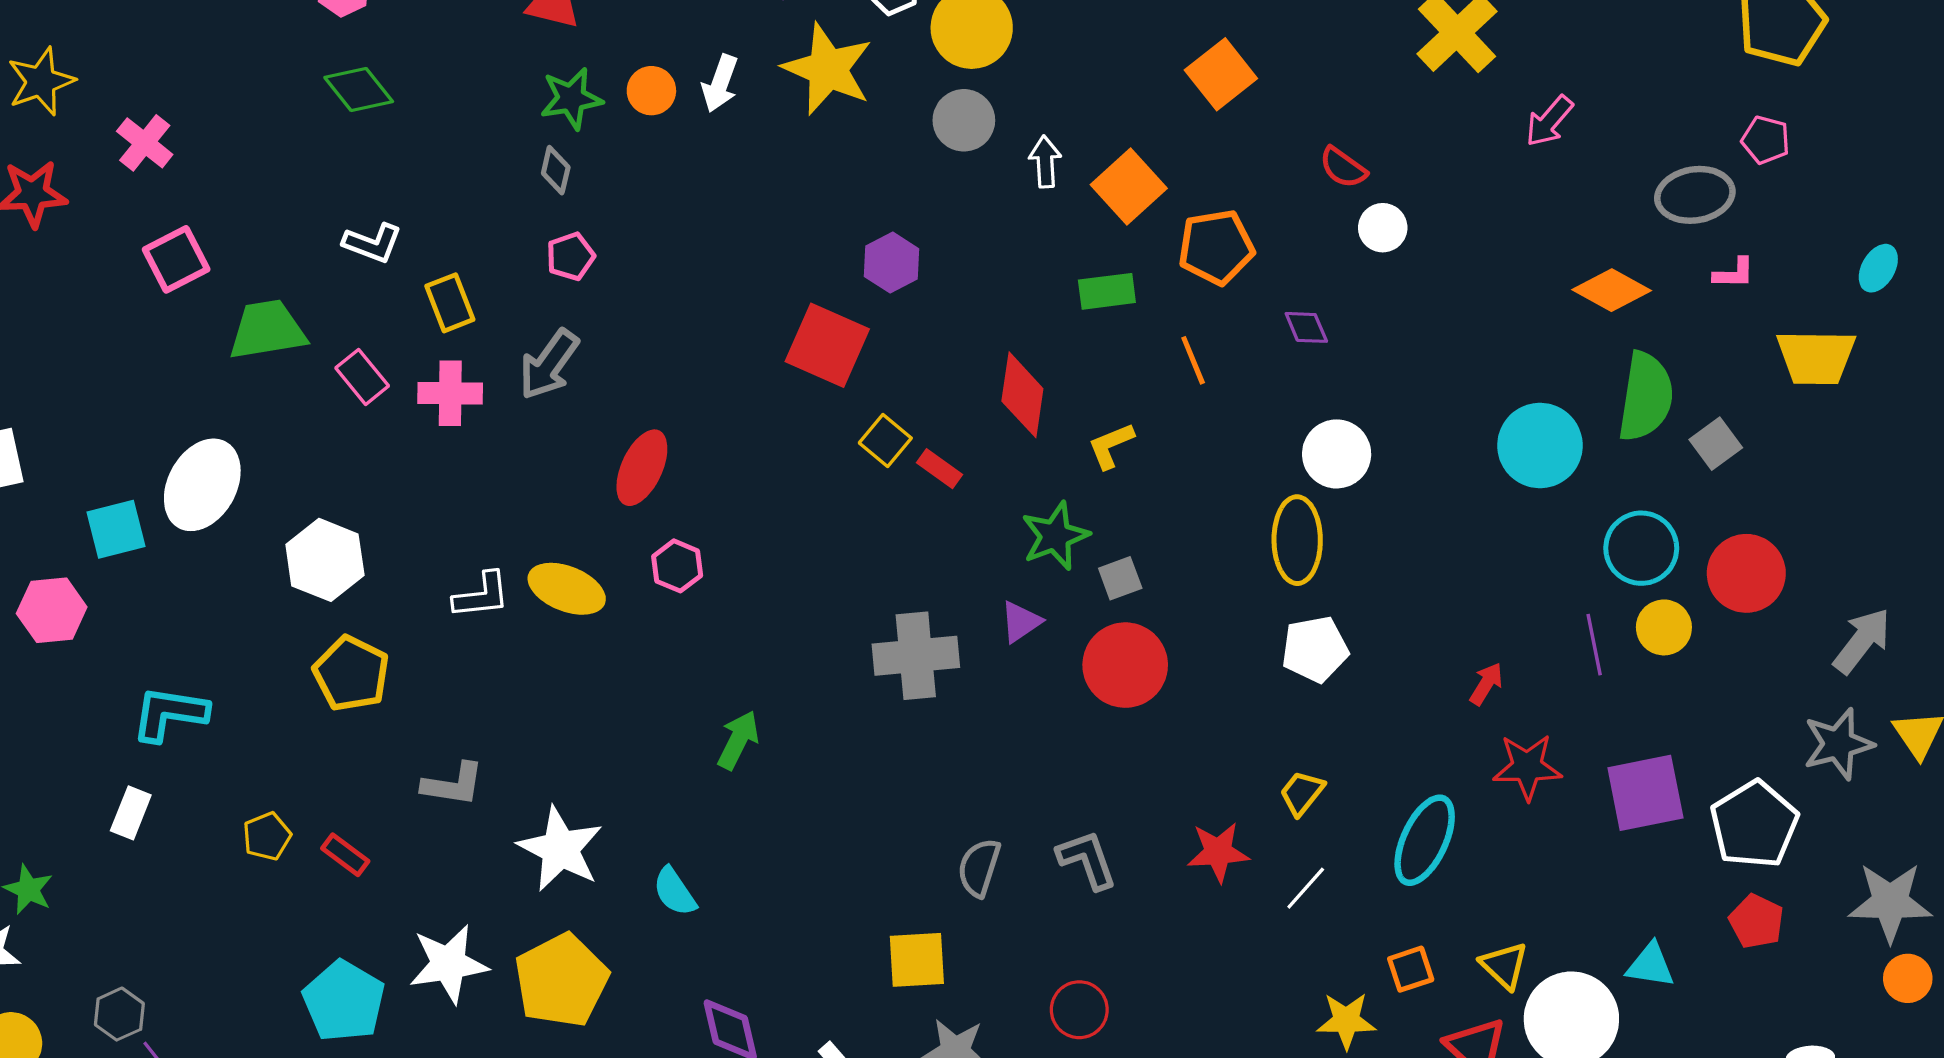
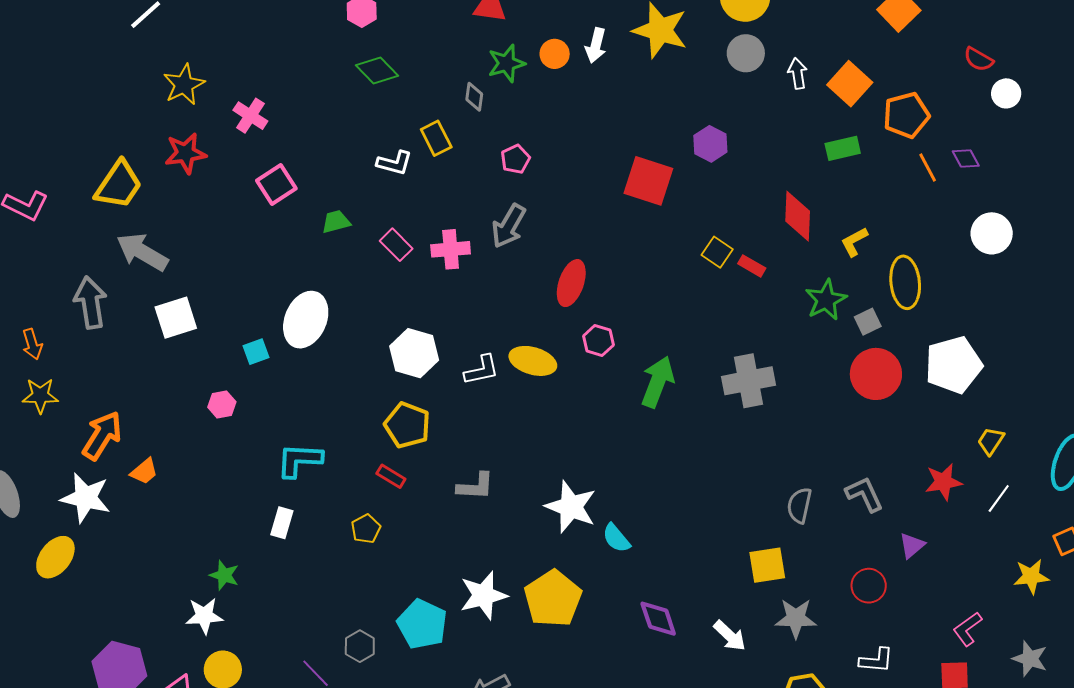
gray diamond: (556, 170) -> (474, 97), moved
yellow rectangle: (450, 303) -> (436, 138), moved
green trapezoid: (267, 330) -> (336, 222), size x0.6
red square: (827, 345) -> (648, 181), moved
orange line: (1193, 360) -> (928, 167), moved
cyan square: (116, 529) -> (256, 352), size x0.7
yellow ellipse: (1297, 540) -> (905, 282), moved
white hexagon: (325, 560) -> (414, 353), moved
pink hexagon: (52, 610) -> (222, 405), size x0.7
purple triangle: (1021, 622) -> (912, 545), moved
white pentagon: (1315, 649) -> (953, 365), moved, size x1.4
green arrow: (738, 740) -> (658, 382), moved, size x1.4
white star: (560, 849) -> (571, 507), moved
red rectangle: (345, 855) -> (391, 476), moved
gray hexagon: (119, 1014) -> (360, 646), moved

